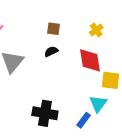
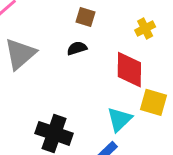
cyan triangle: (98, 104) -> (119, 119), moved

